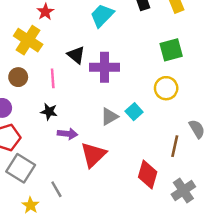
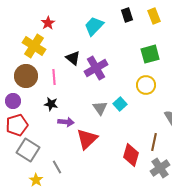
purple cross: (104, 67) -> (96, 68), turned -30
brown circle: (18, 77) -> (26, 76), size x1.5
gray triangle: (109, 117) -> (100, 108), turned -35
brown line: (175, 146) -> (154, 142), moved

